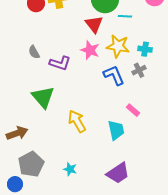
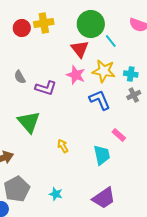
cyan line: (125, 16) -> (111, 41), turned 48
gray cross: (139, 70) -> (134, 95), moved
yellow arrow: (77, 121) -> (63, 146), size x0.6

